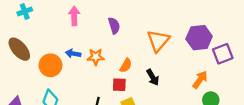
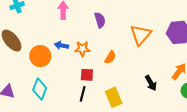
black arrow: (153, 77) -> (151, 83), moved
red square: (119, 85) -> (87, 75), moved

